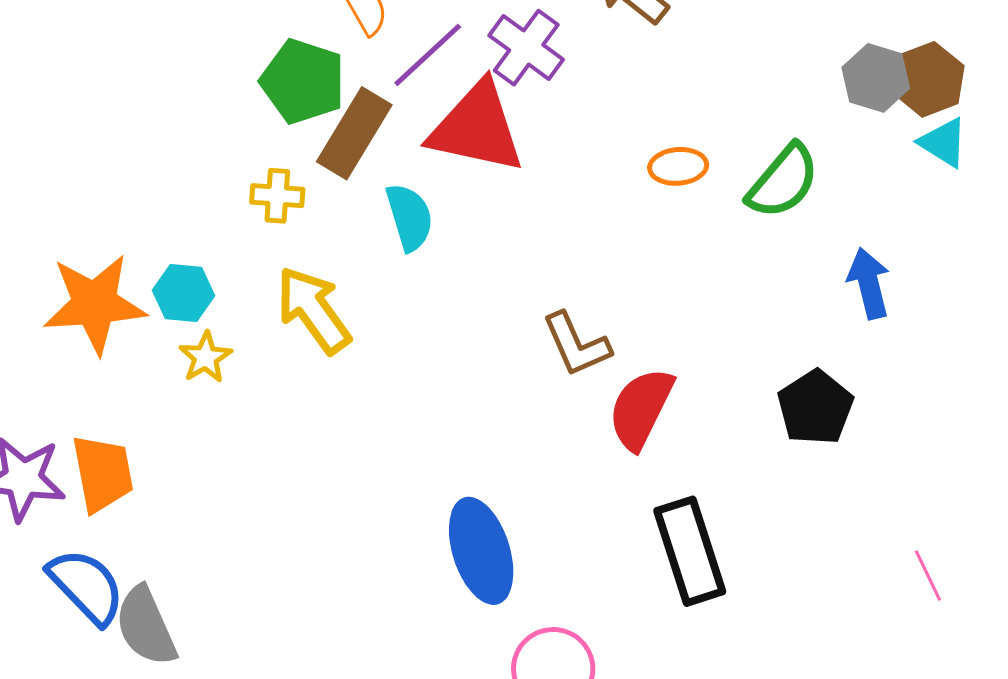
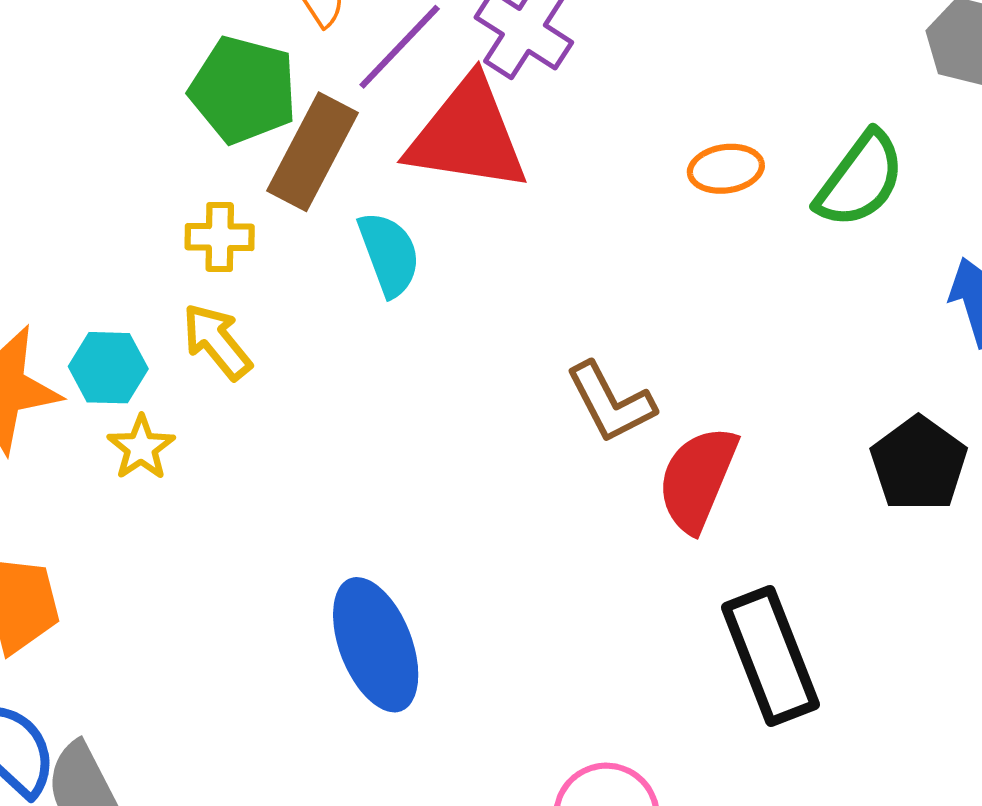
yellow arrow: (313, 310) -> (217, 341), moved, size x0.7
blue ellipse: (481, 551) -> (376, 645), moved

